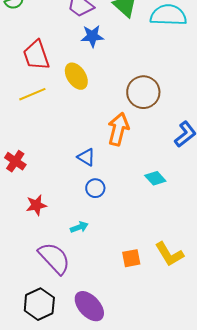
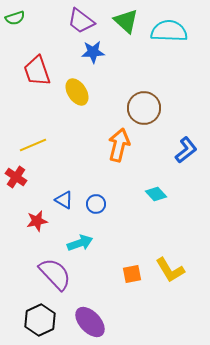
yellow line: (32, 94) -> (33, 145), moved
blue triangle: (86, 157) -> (64, 200), moved
cyan arrow: (79, 227) -> (80, 243), size x1.4

